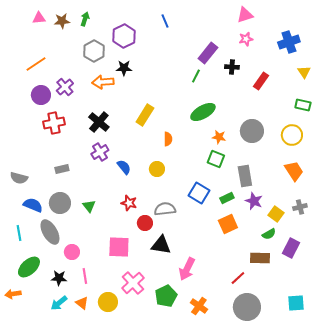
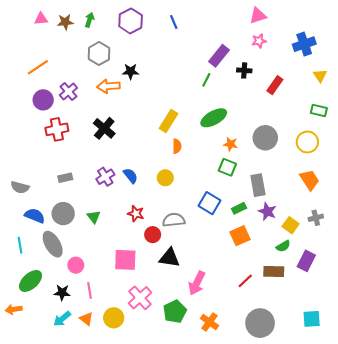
purple hexagon: (124, 36) -> (131, 21), moved
yellow rectangle: (145, 115) -> (168, 121), moved
purple cross: (100, 152) -> (105, 177), moved
red line: (238, 278) -> (245, 281), moved

